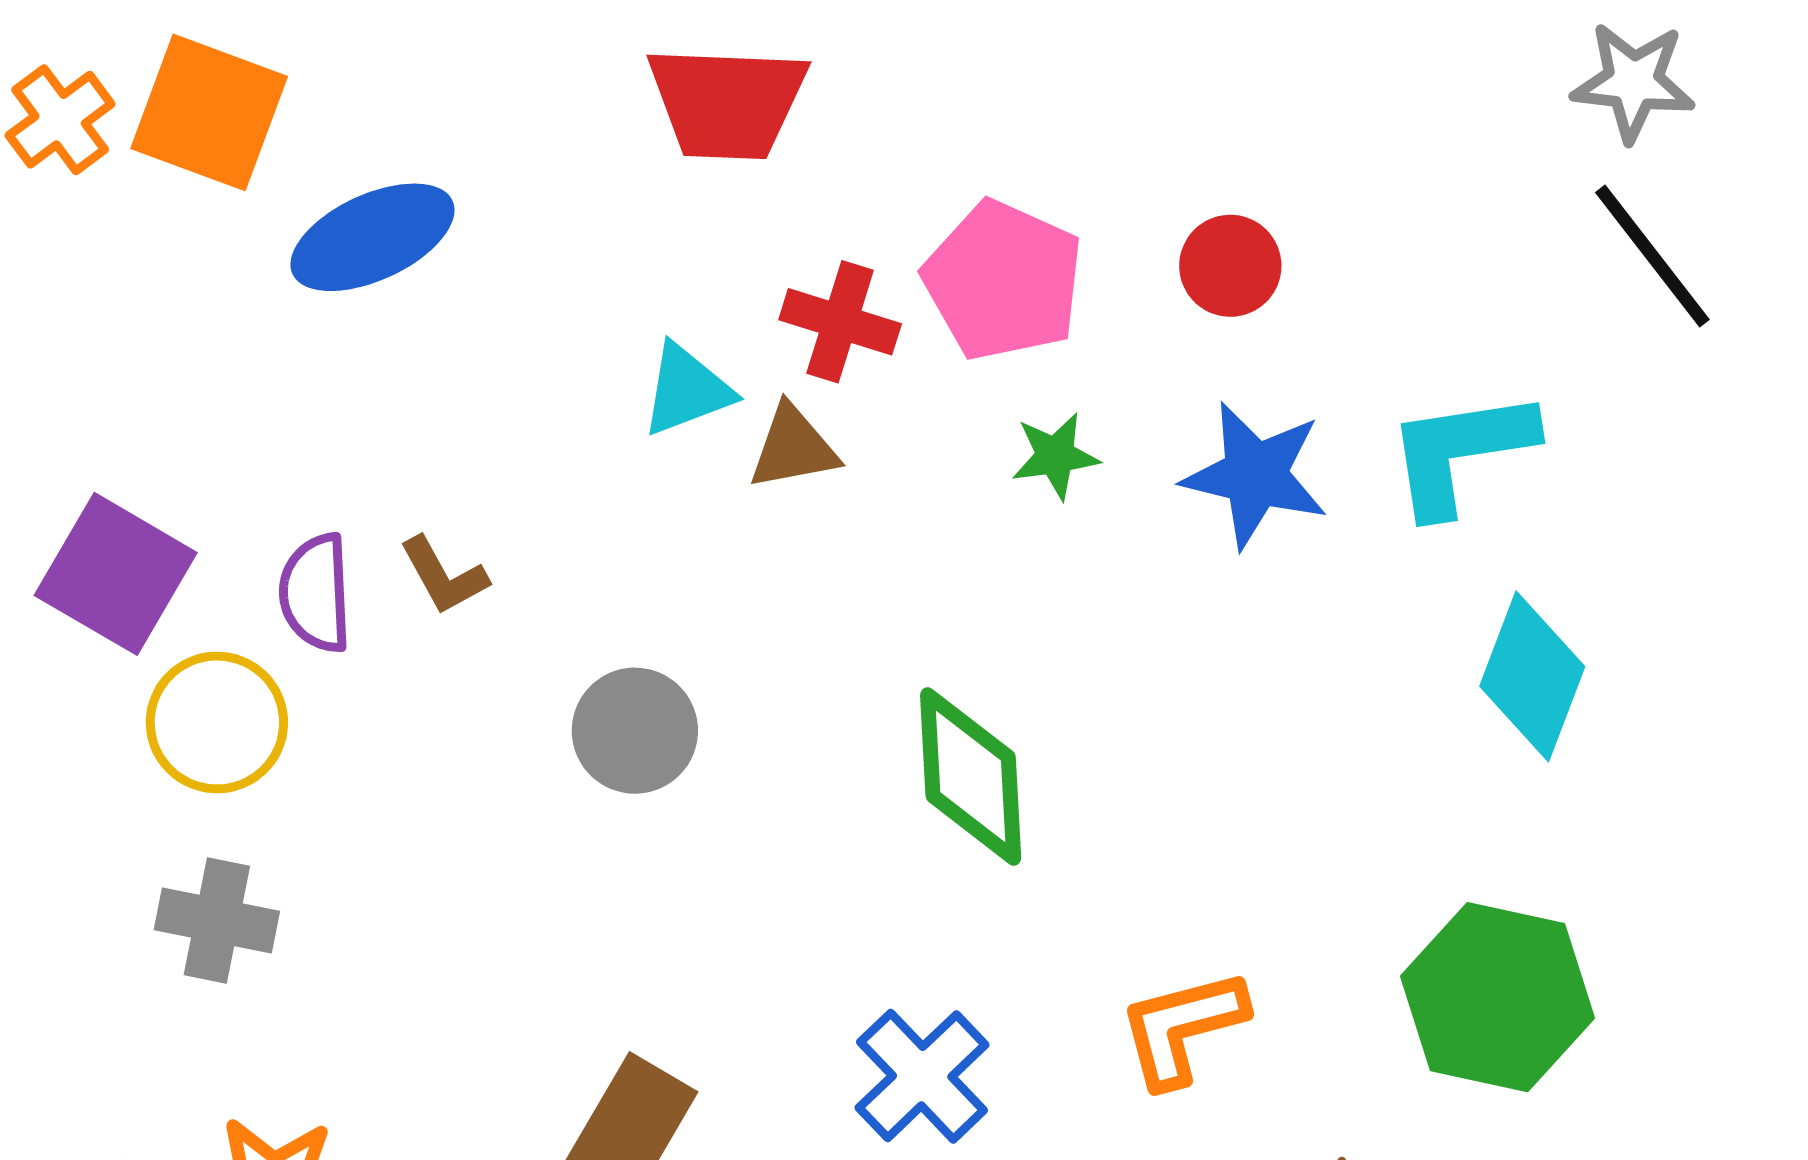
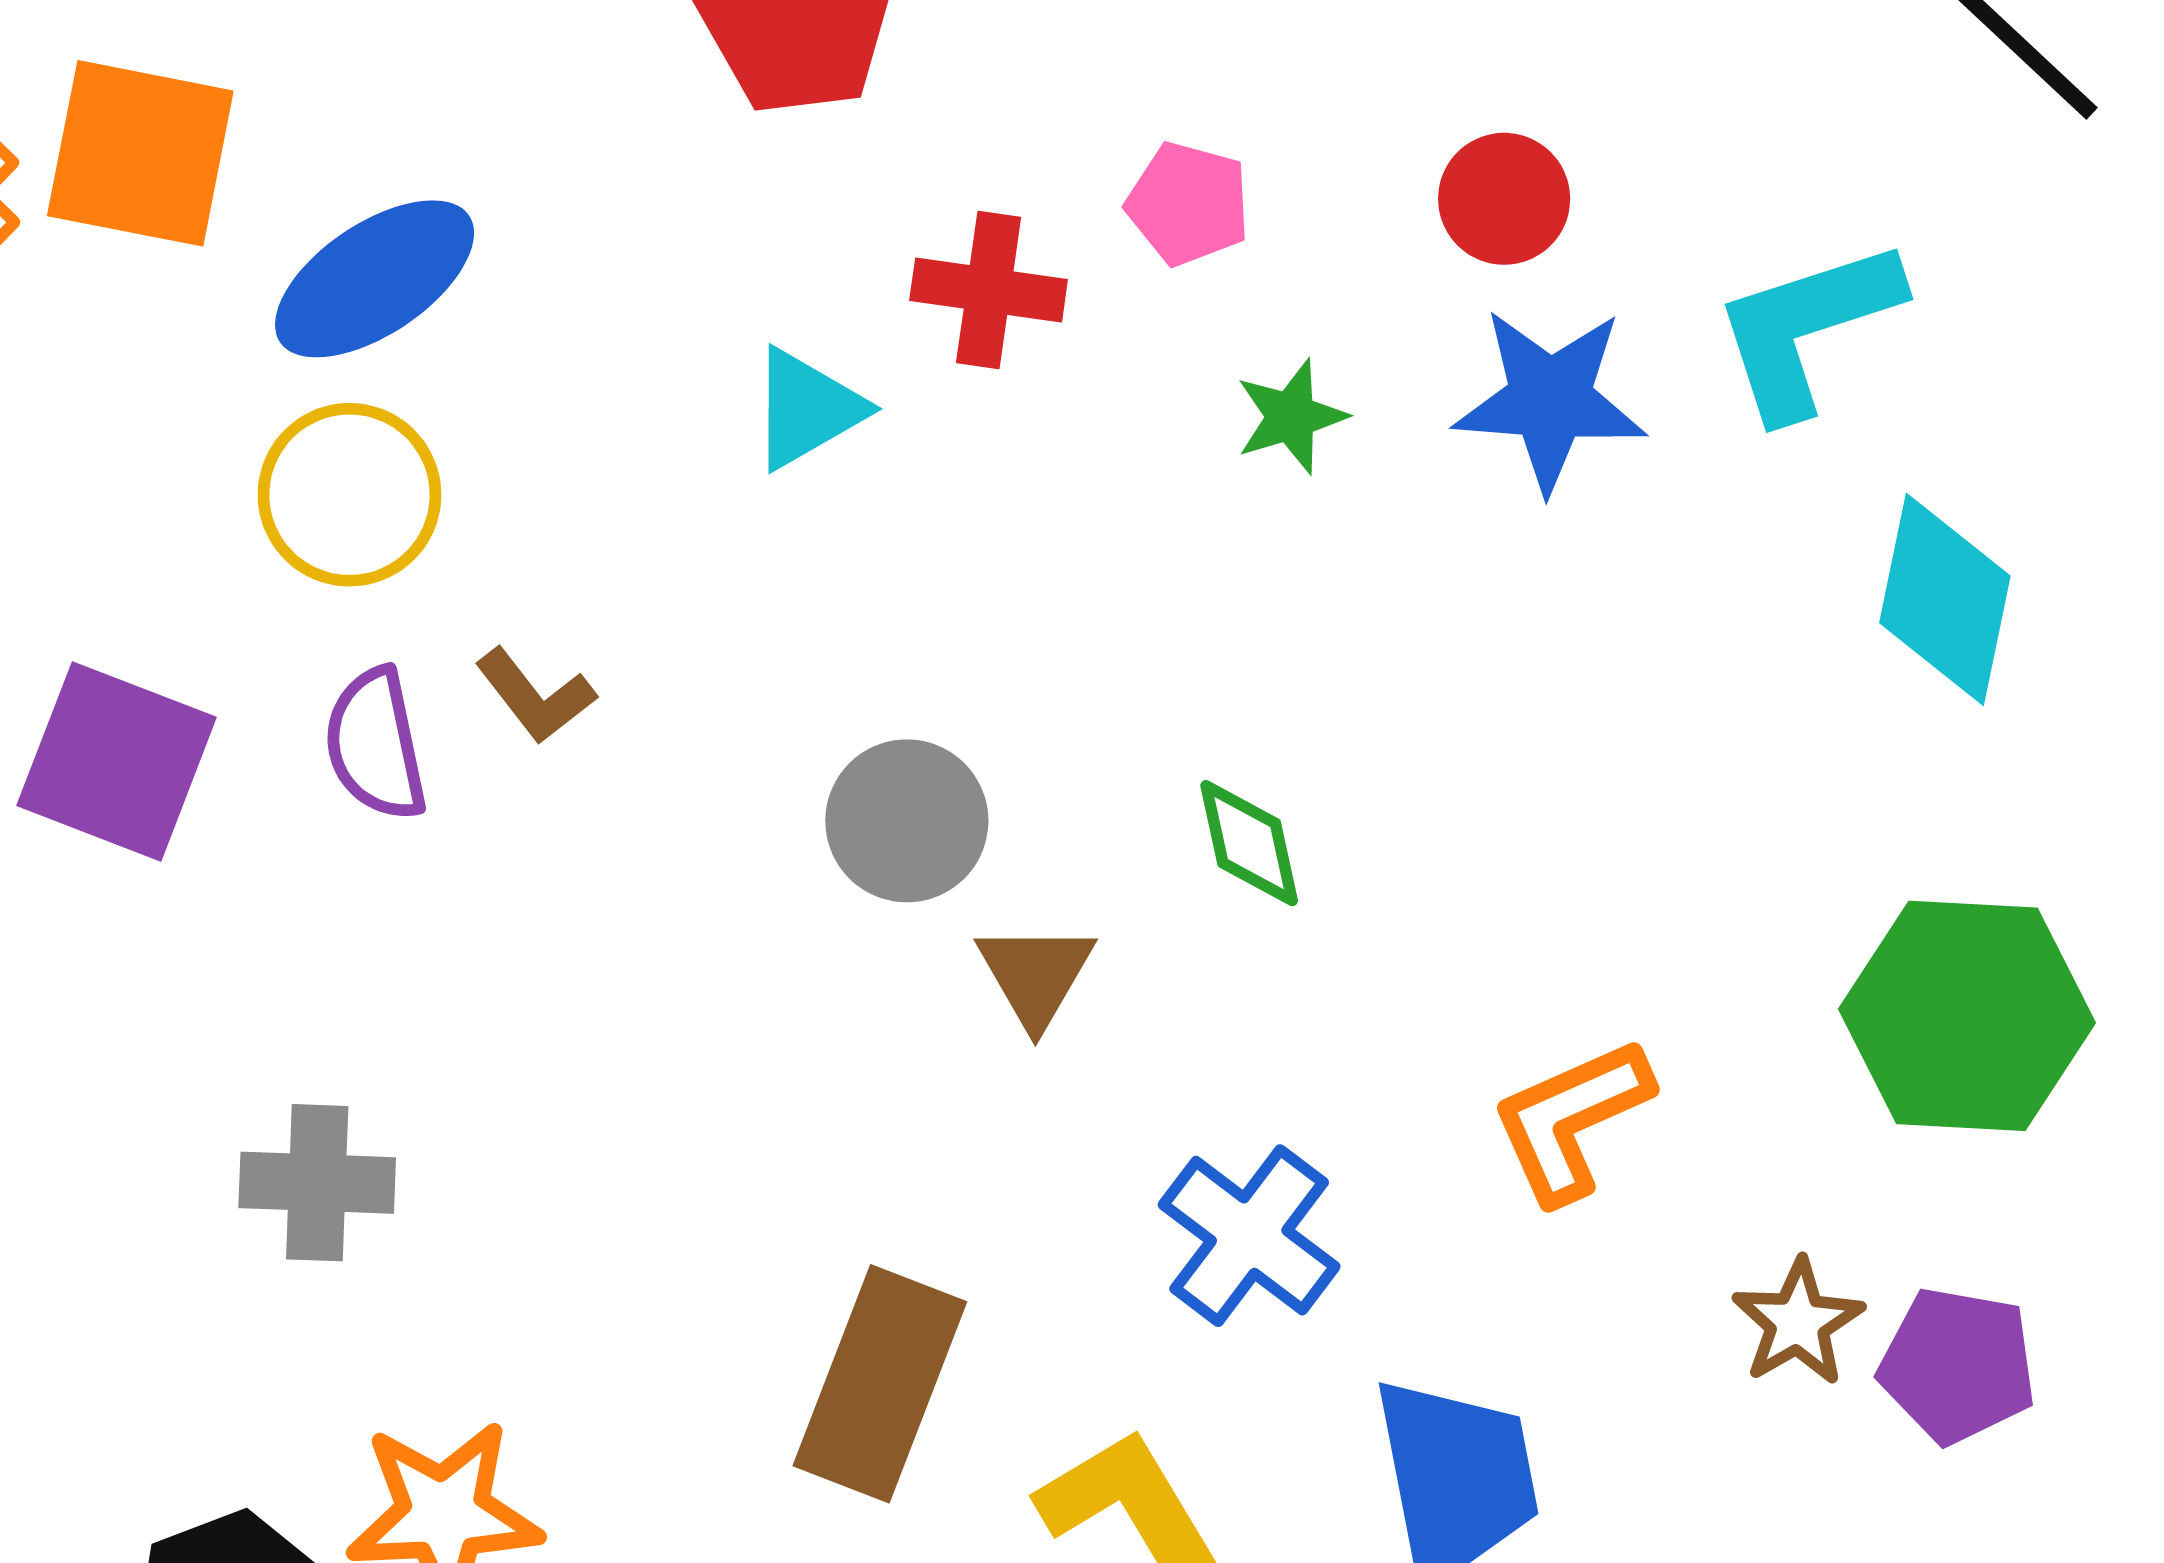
red circle: (1230, 266) -> (1504, 199), moved
pink pentagon: (1003, 281) -> (1188, 204), size x0.6
brown triangle: (793, 447) -> (1036, 975), moved, turned -40
yellow circle: (217, 722) -> (349, 495), moved
gray circle: (635, 731) -> (907, 821), moved
green diamond: (971, 776) -> (1249, 843), size x0.6

